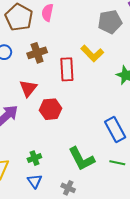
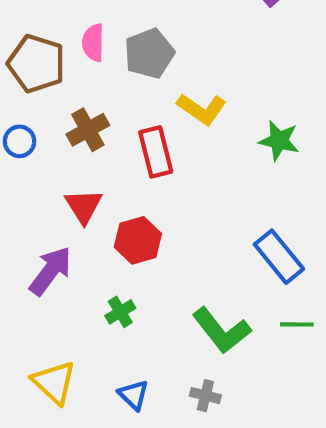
gray pentagon: (110, 22) -> (149, 53), moved
green cross: (34, 158) -> (120, 312), moved

